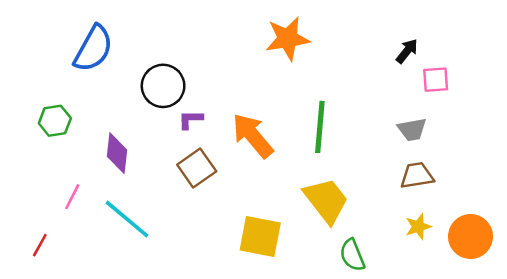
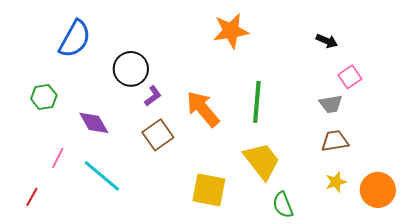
black arrow: (407, 51) -> (327, 41), turned 75
pink square: (436, 80) -> (350, 77), moved, turned -30
purple L-shape: (190, 119) -> (153, 96), turned 145
purple diamond: (117, 153) -> (94, 123), turned -36

